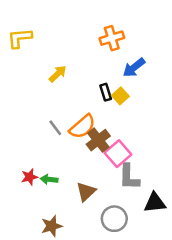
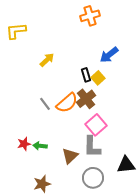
orange cross: (112, 38) -> (90, 16), moved
brown cross: (98, 140) -> (86, 99), moved
gray L-shape: (129, 177) -> (92, 147), moved

